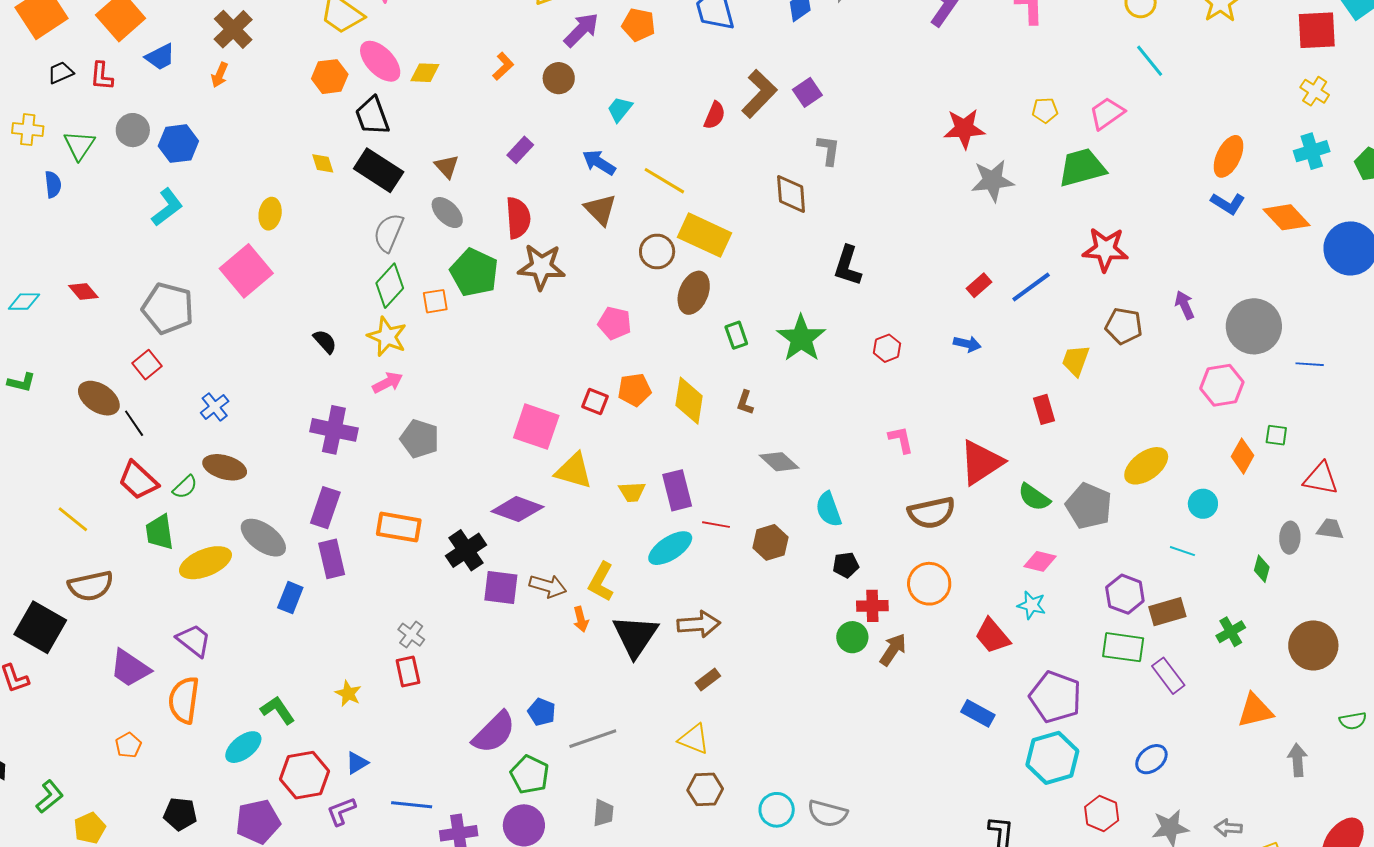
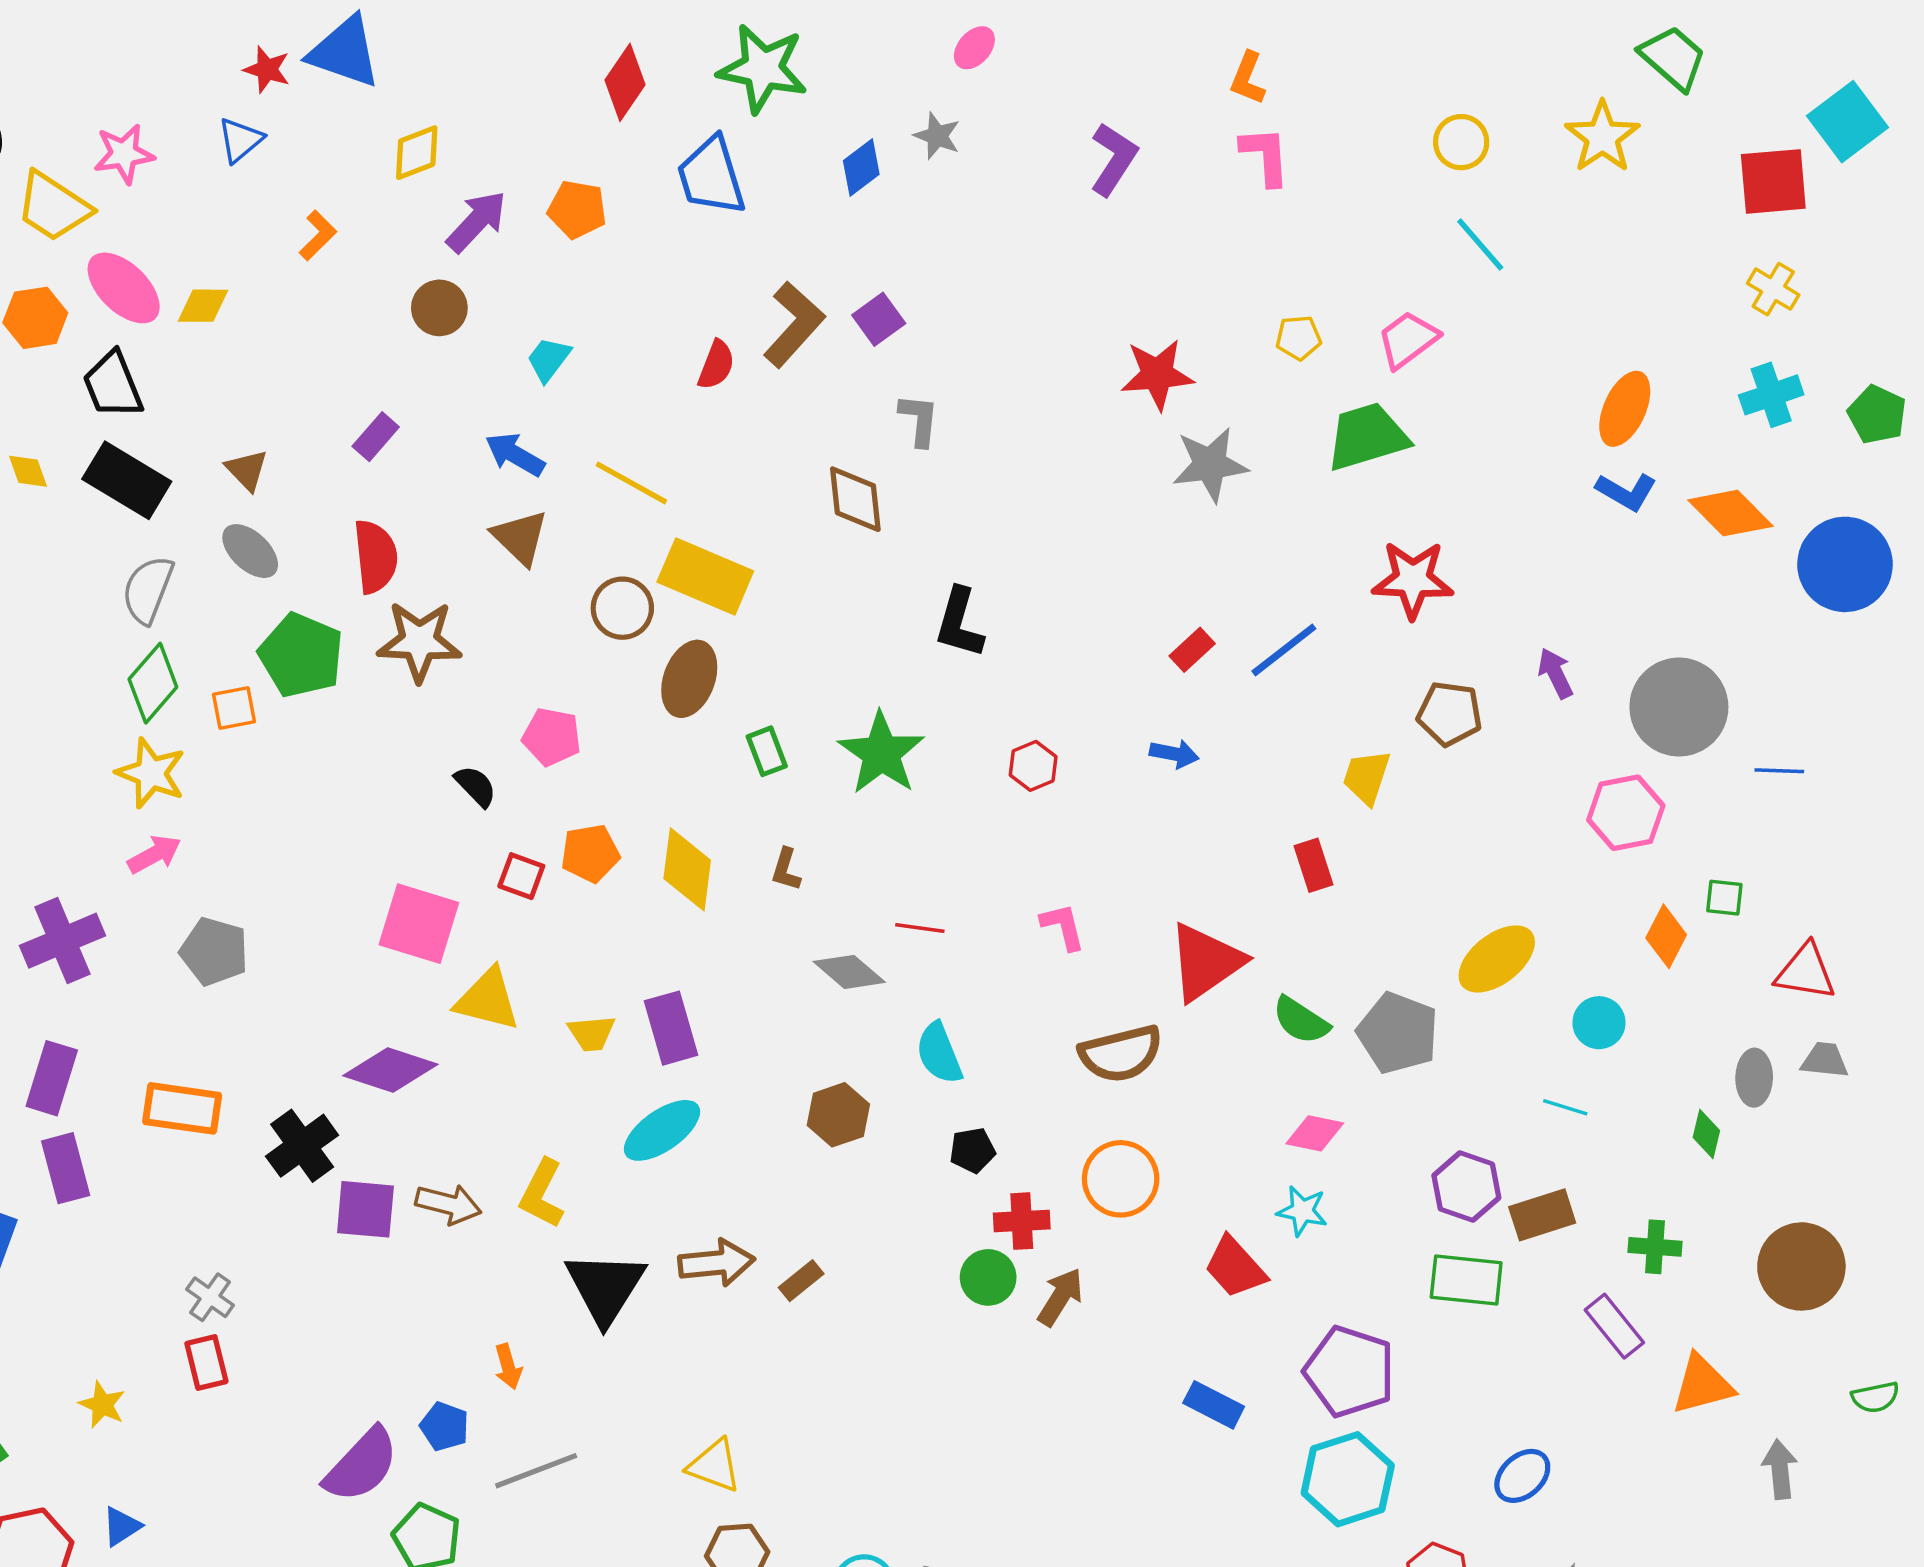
orange L-shape: (503, 66) -> (318, 235), moved
black semicircle: (325, 342) -> (476, 786), moved
purple cross: (334, 430) -> (62, 941), turned -33
red line: (716, 525) -> (920, 928), moved
orange arrow: (581, 619) -> (508, 1367), moved
green cross: (1231, 632) -> (1655, 1247), turned 36
purple rectangle: (1168, 676) -> (1614, 1326), moved
brown rectangle: (708, 679) -> (801, 1281), moved

